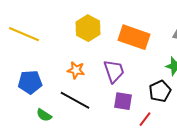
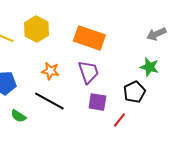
yellow hexagon: (88, 28) -> (36, 29), moved
orange rectangle: (134, 37) -> (89, 38), moved

